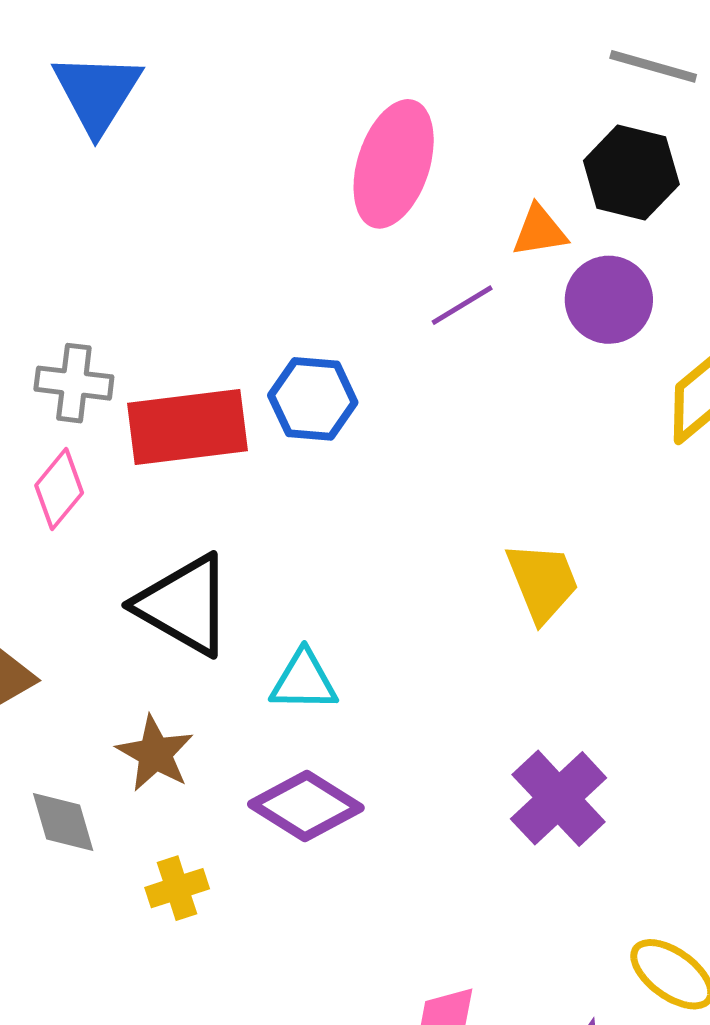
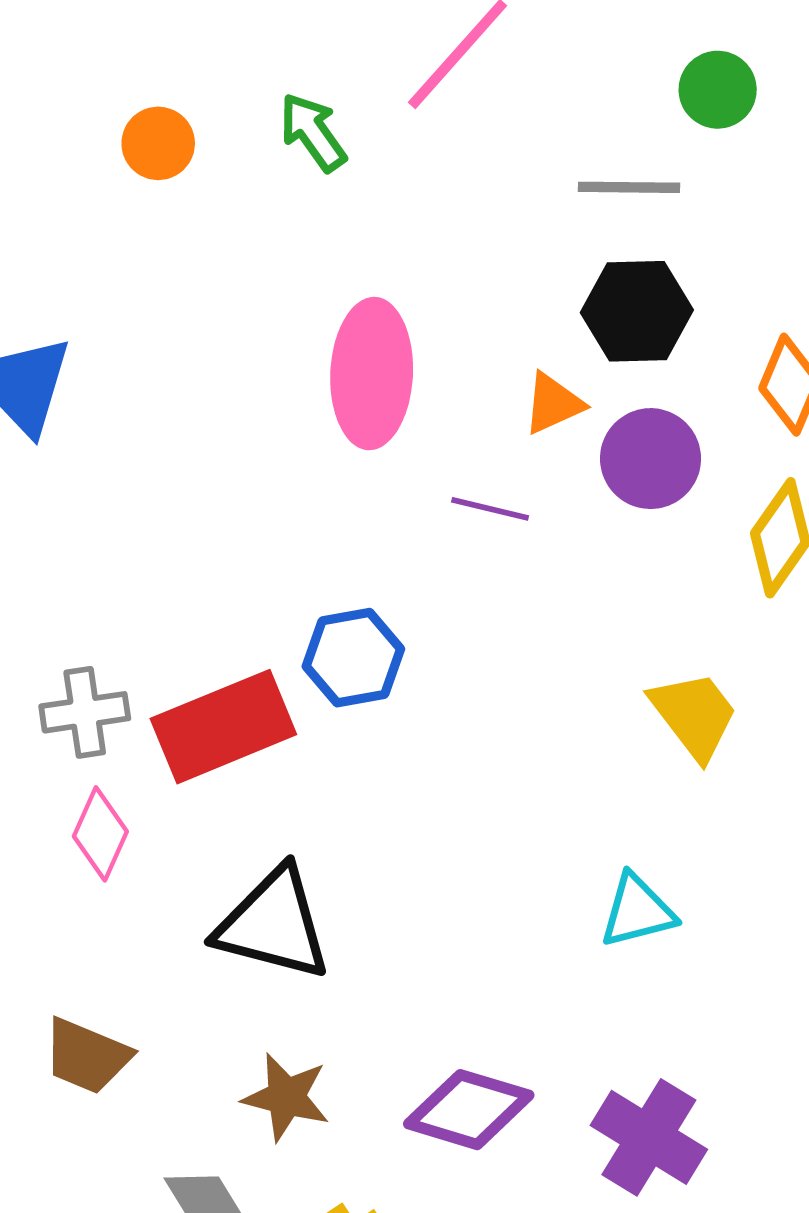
purple line: (462, 305) -> (490, 509), turned 60
yellow trapezoid: (542, 582) -> (694, 715), moved
cyan triangle: (304, 681) -> (637, 911), moved
purple cross: (559, 798) -> (649, 1137), moved

